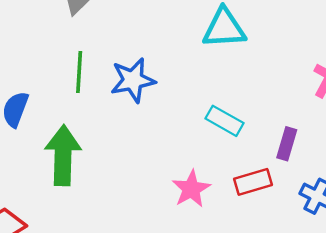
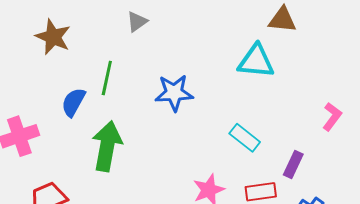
green line: (79, 72) -> (107, 78), moved

